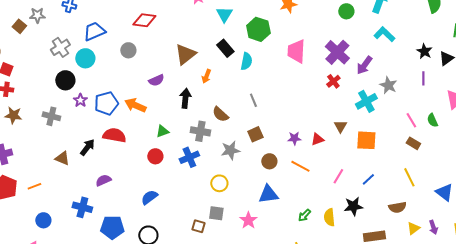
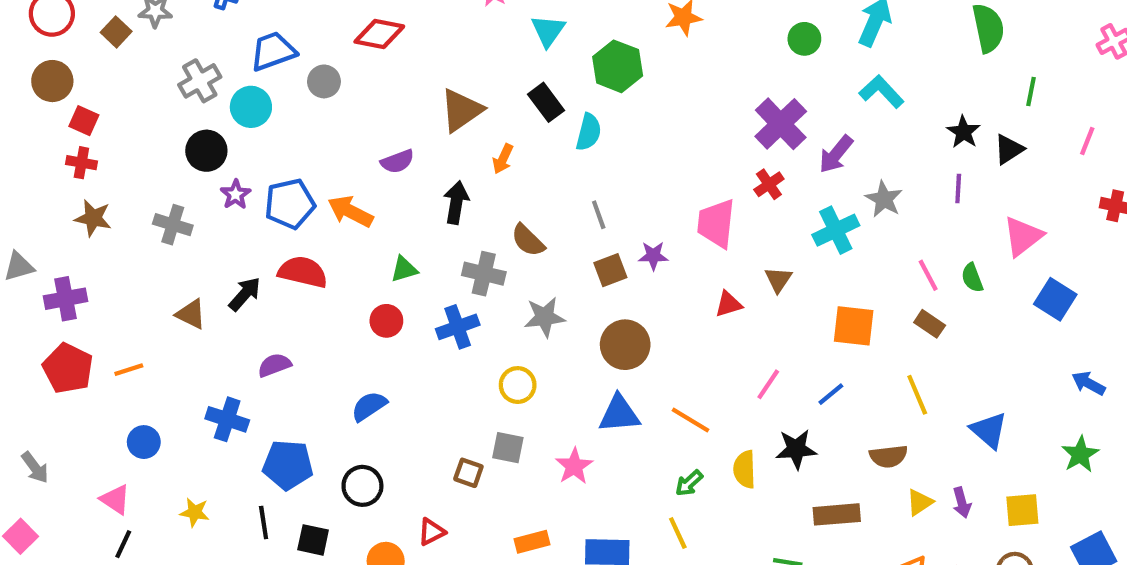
gray circle: (128, 50) -> (324, 81), moved
pink trapezoid: (296, 51) -> (716, 223), moved
brown square: (255, 134) -> (610, 270), moved
purple star: (294, 138) -> (653, 256), moved
orange square: (366, 140) -> (854, 326), moved
brown circle: (269, 161) -> (625, 345), size x1.5
orange line: (300, 166) -> (690, 420), moved
green arrow: (304, 215) -> (689, 483), moved

